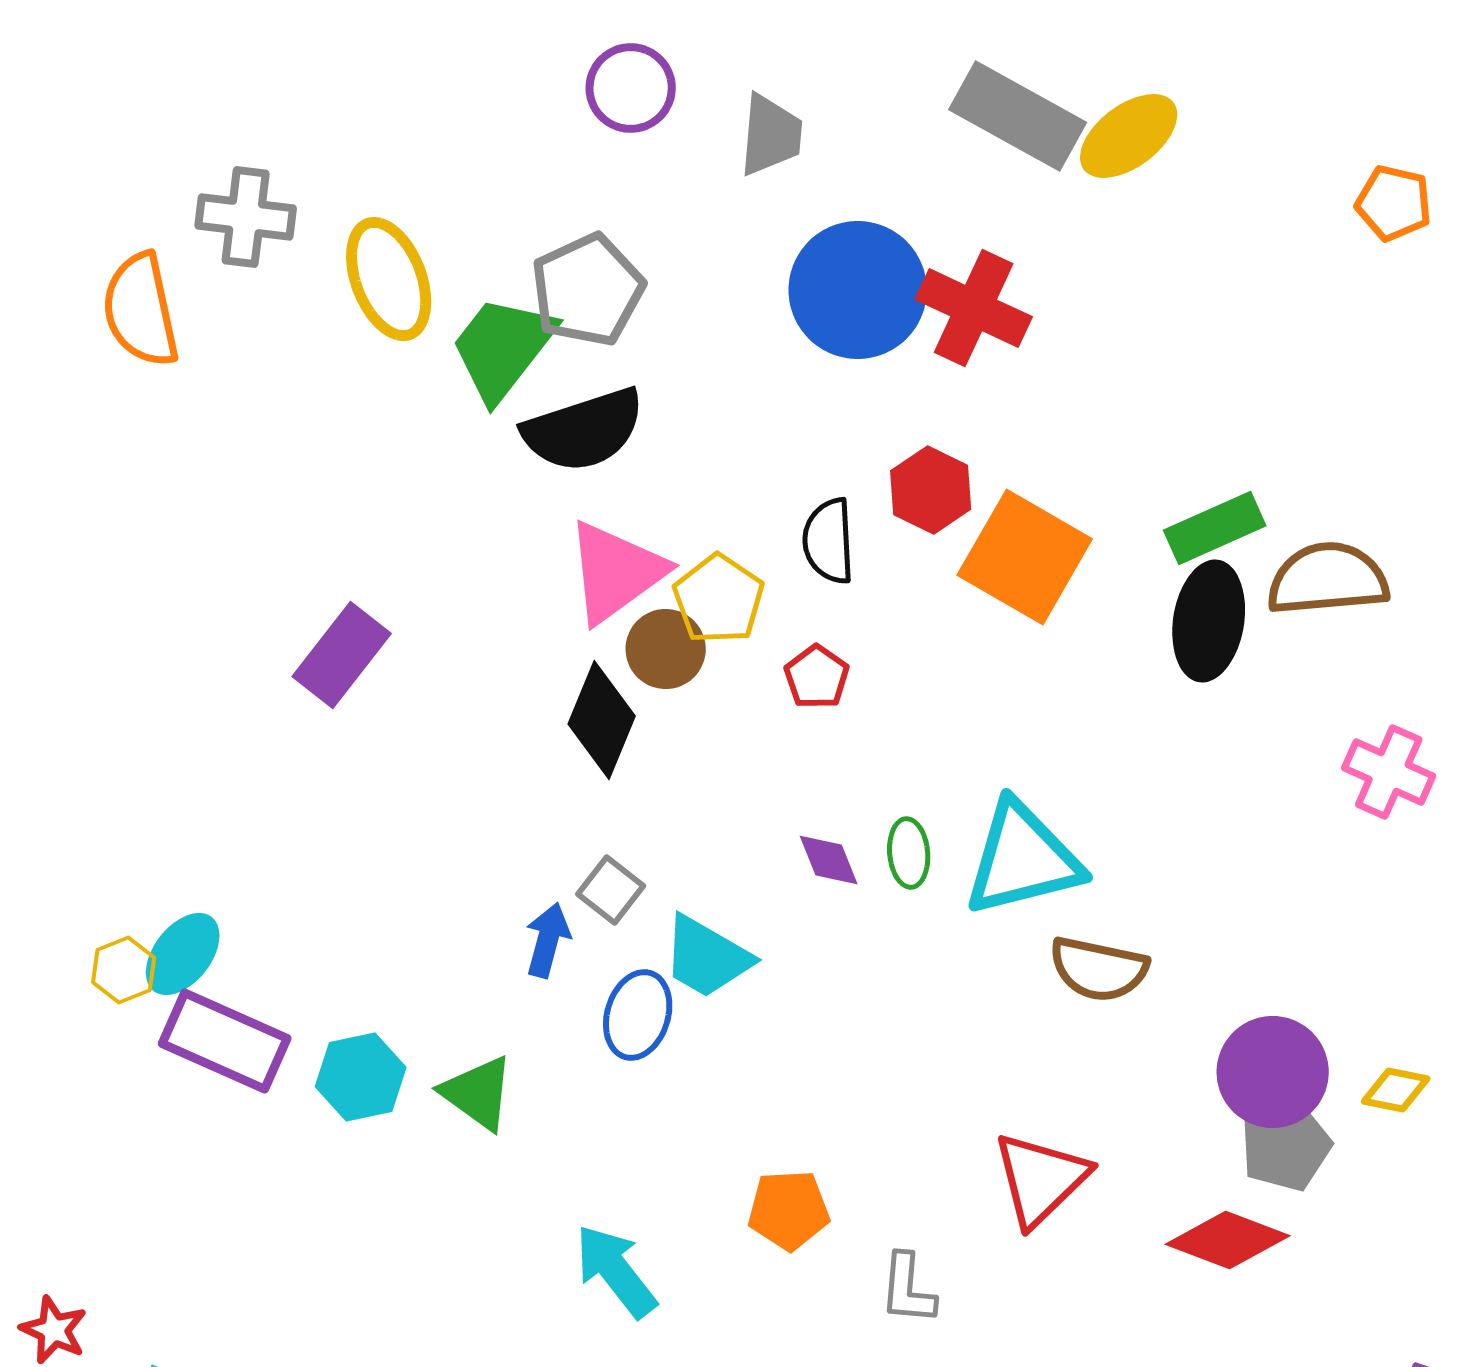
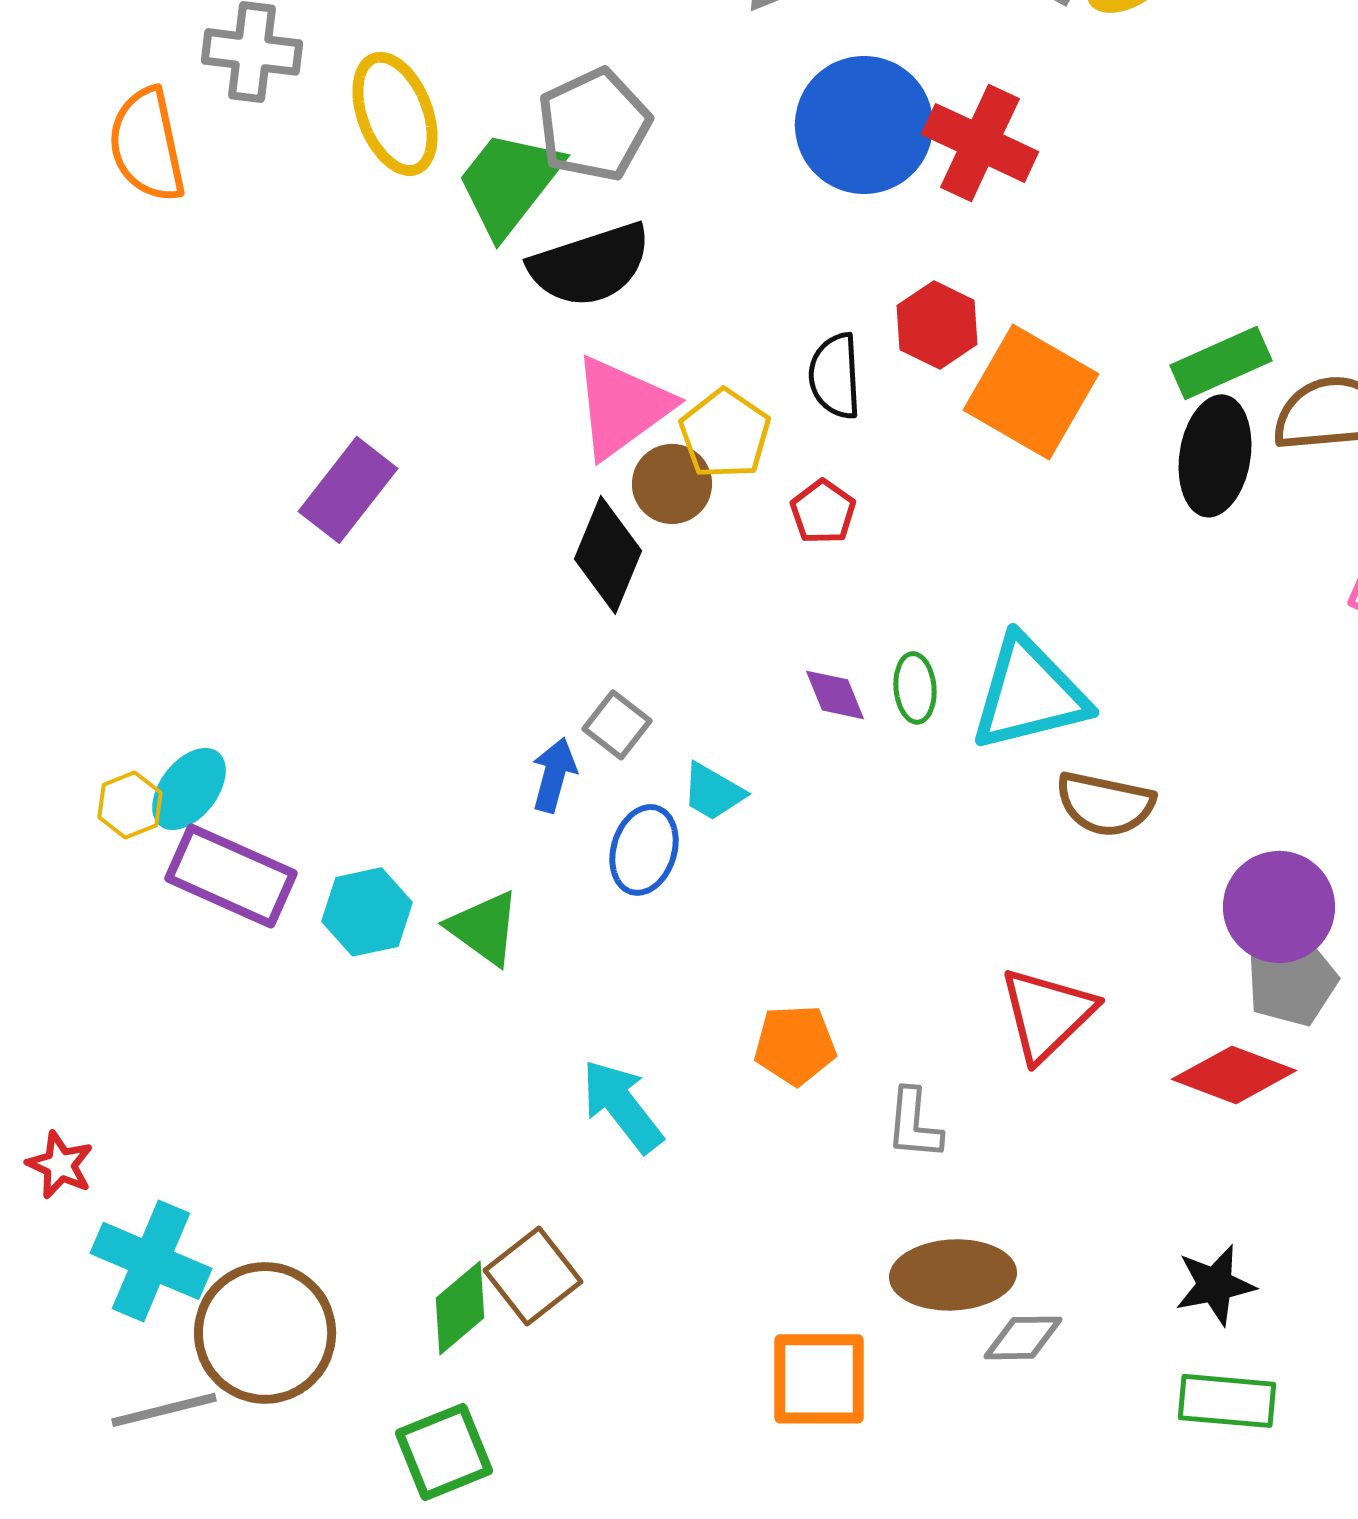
cyan trapezoid: (707, 957) -> (713, 792), size x0.7

